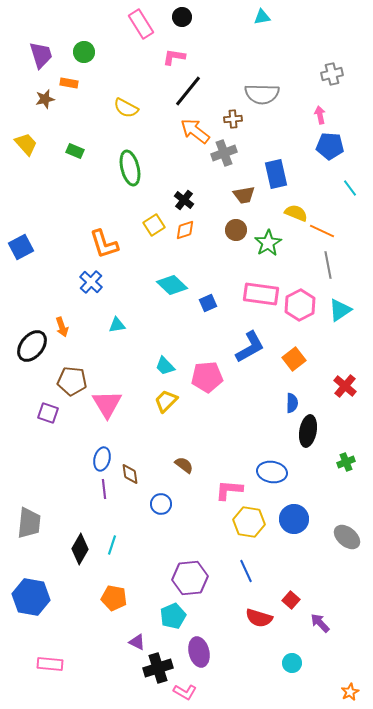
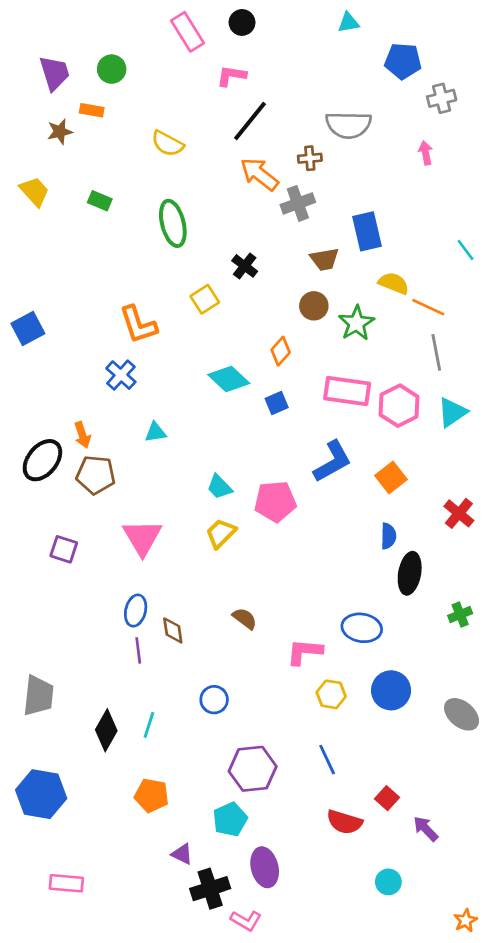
blue pentagon: (330, 146) -> (403, 61), moved
orange diamond: (185, 230) -> (281, 351), moved, turned -30
brown pentagon: (72, 381) -> (96, 475), moved
blue circle: (161, 504) -> (214, 700), moved
yellow hexagon: (249, 522) -> (331, 694), size x0.7

